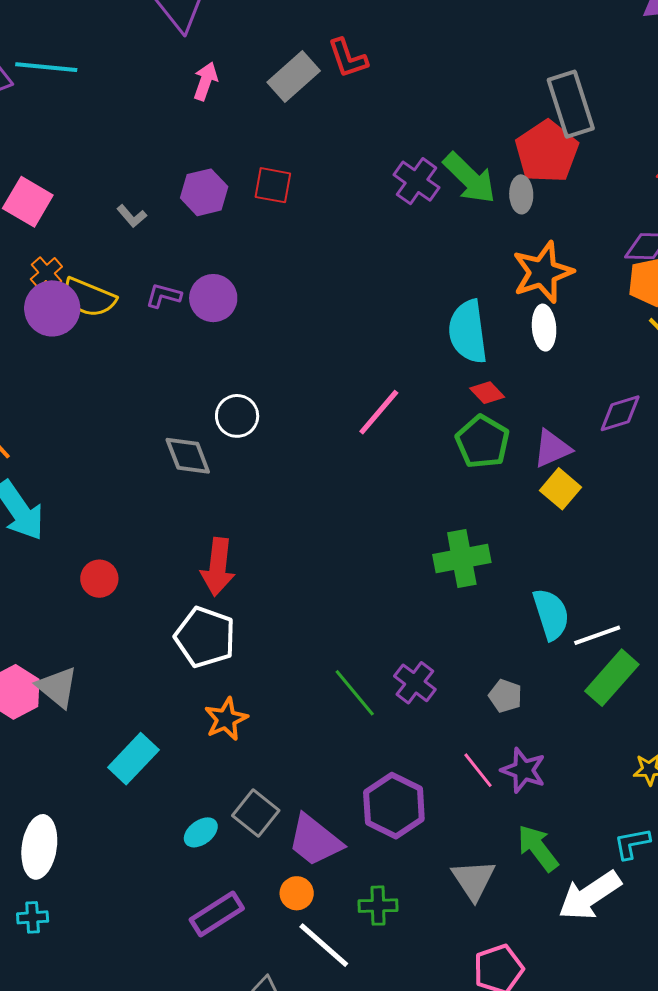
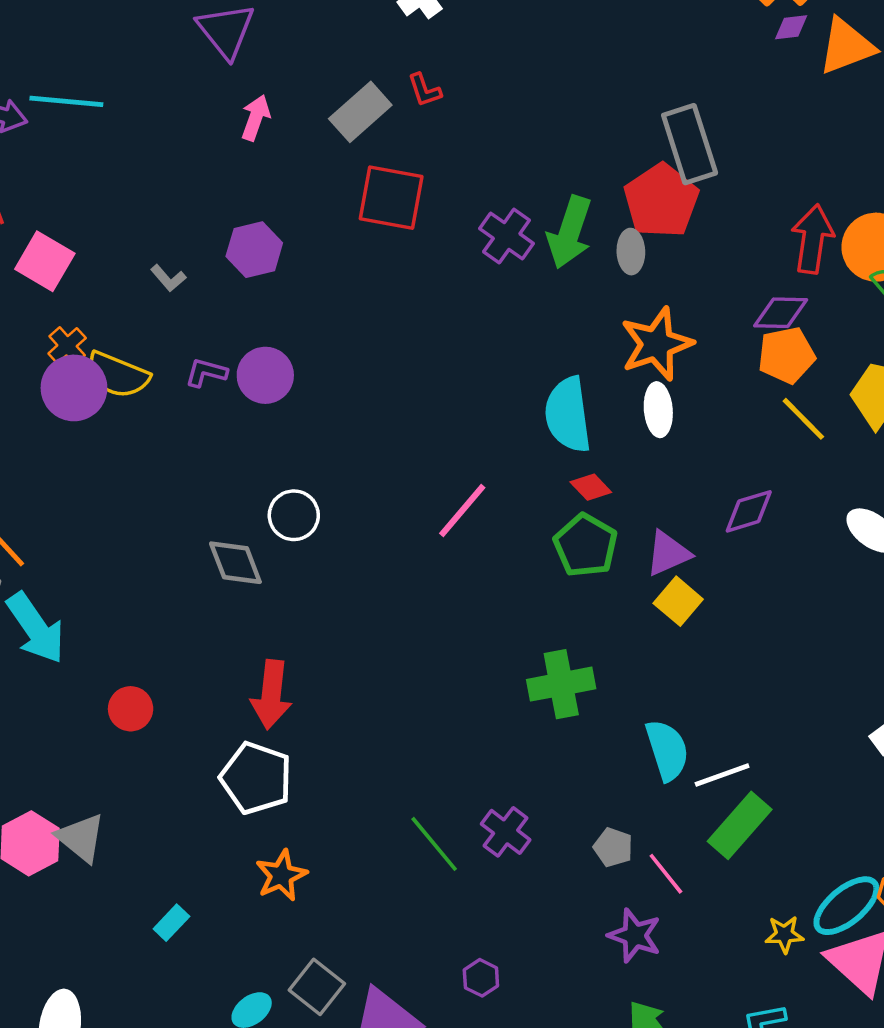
red L-shape: (348, 58) -> (424, 90), size x0.7
green arrow: (470, 178) -> (570, 232), turned 64
red square: (273, 185) -> (391, 198), moved, size x1.5
cyan rectangle: (133, 759) -> (171, 923), size x0.6
pink line: (478, 770) -> (666, 874), moved
purple hexagon: (394, 806) -> (481, 978), size x0.5

